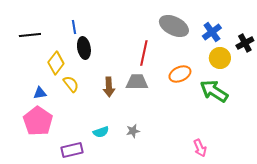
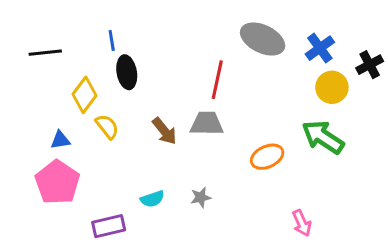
orange ellipse: (180, 74) -> (267, 157), moved
brown arrow: (109, 87) -> (164, 131), turned -36

